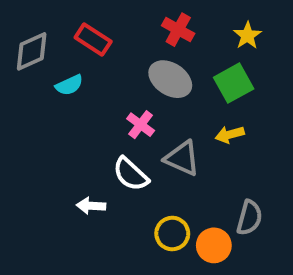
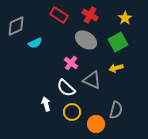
red rectangle: (93, 39) -> (59, 15), moved
white arrow: (91, 206) -> (46, 104), turned 72
gray semicircle: (249, 218) -> (116, 110), moved
yellow circle: (172, 234) -> (72, 112), moved
orange circle: (214, 245) -> (96, 124), moved

